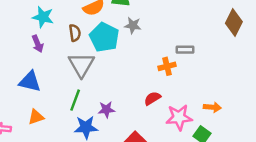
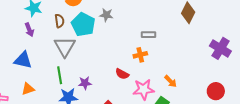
orange cross: (167, 66) -> (140, 55), moved
red semicircle: (152, 98) -> (122, 74), turned -120
green line: (75, 100) -> (60, 75), turned -30
orange arrow: (212, 107) -> (171, 81), turned 40

